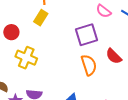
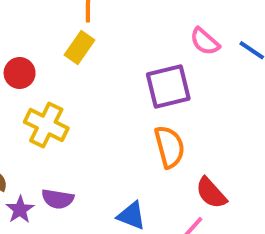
red semicircle: (114, 56) -> (211, 193), moved

